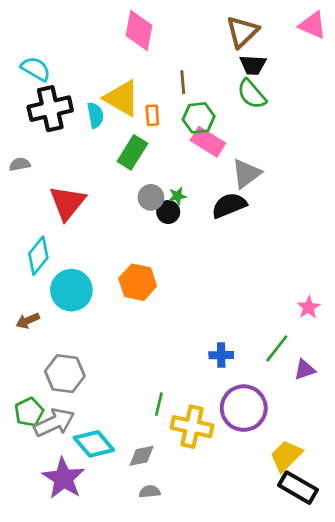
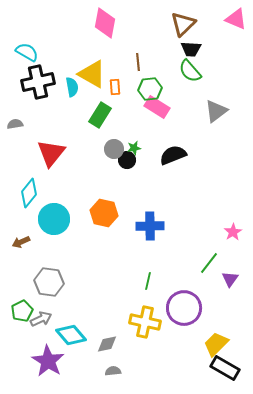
gray triangle: (246, 174) -> (216, 111), moved
blue cross: (221, 355) -> (150, 226), moved, size x1.5
purple triangle: (305, 370) -> (230, 279), turned -36
green line: (159, 404) -> (148, 281), moved
gray arrow: (54, 423) -> (41, 319), size x0.7

